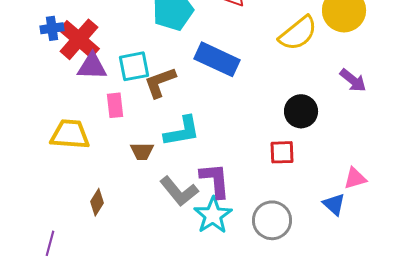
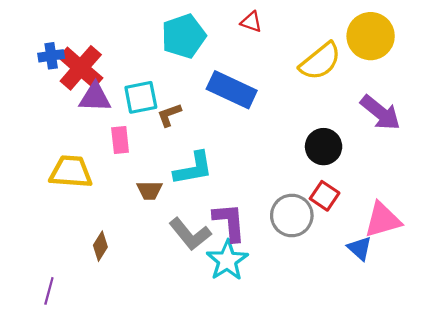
purple arrow: (353, 80) -> (380, 113), size x1.4
brown L-shape: (160, 82) -> (169, 115), size x0.7
red square: (282, 152) -> (325, 196), moved, turned 36
pink triangle: (355, 178) -> (383, 220), size x1.5
gray circle: (272, 220) -> (292, 215), moved

